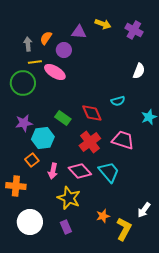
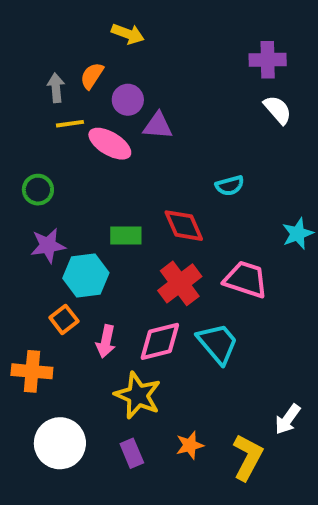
yellow arrow: (103, 24) -> (128, 34), moved
purple cross: (134, 30) -> (268, 60), turned -30
purple triangle: (79, 32) -> (158, 126), moved
white semicircle: (139, 71) -> (278, 110), moved, turned -63
green circle: (23, 83) -> (38, 190), moved, size x0.6
cyan semicircle: (118, 101) -> (230, 186), moved
green rectangle: (63, 118) -> (126, 236), turned -35
pink diamond: (80, 171) -> (160, 341), turned -60
orange star: (103, 216) -> (190, 445), moved

